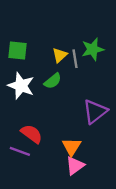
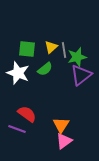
green star: (93, 49) -> (77, 57), moved
green square: (17, 50) -> (27, 49), moved
purple triangle: (95, 112) -> (81, 75), moved

